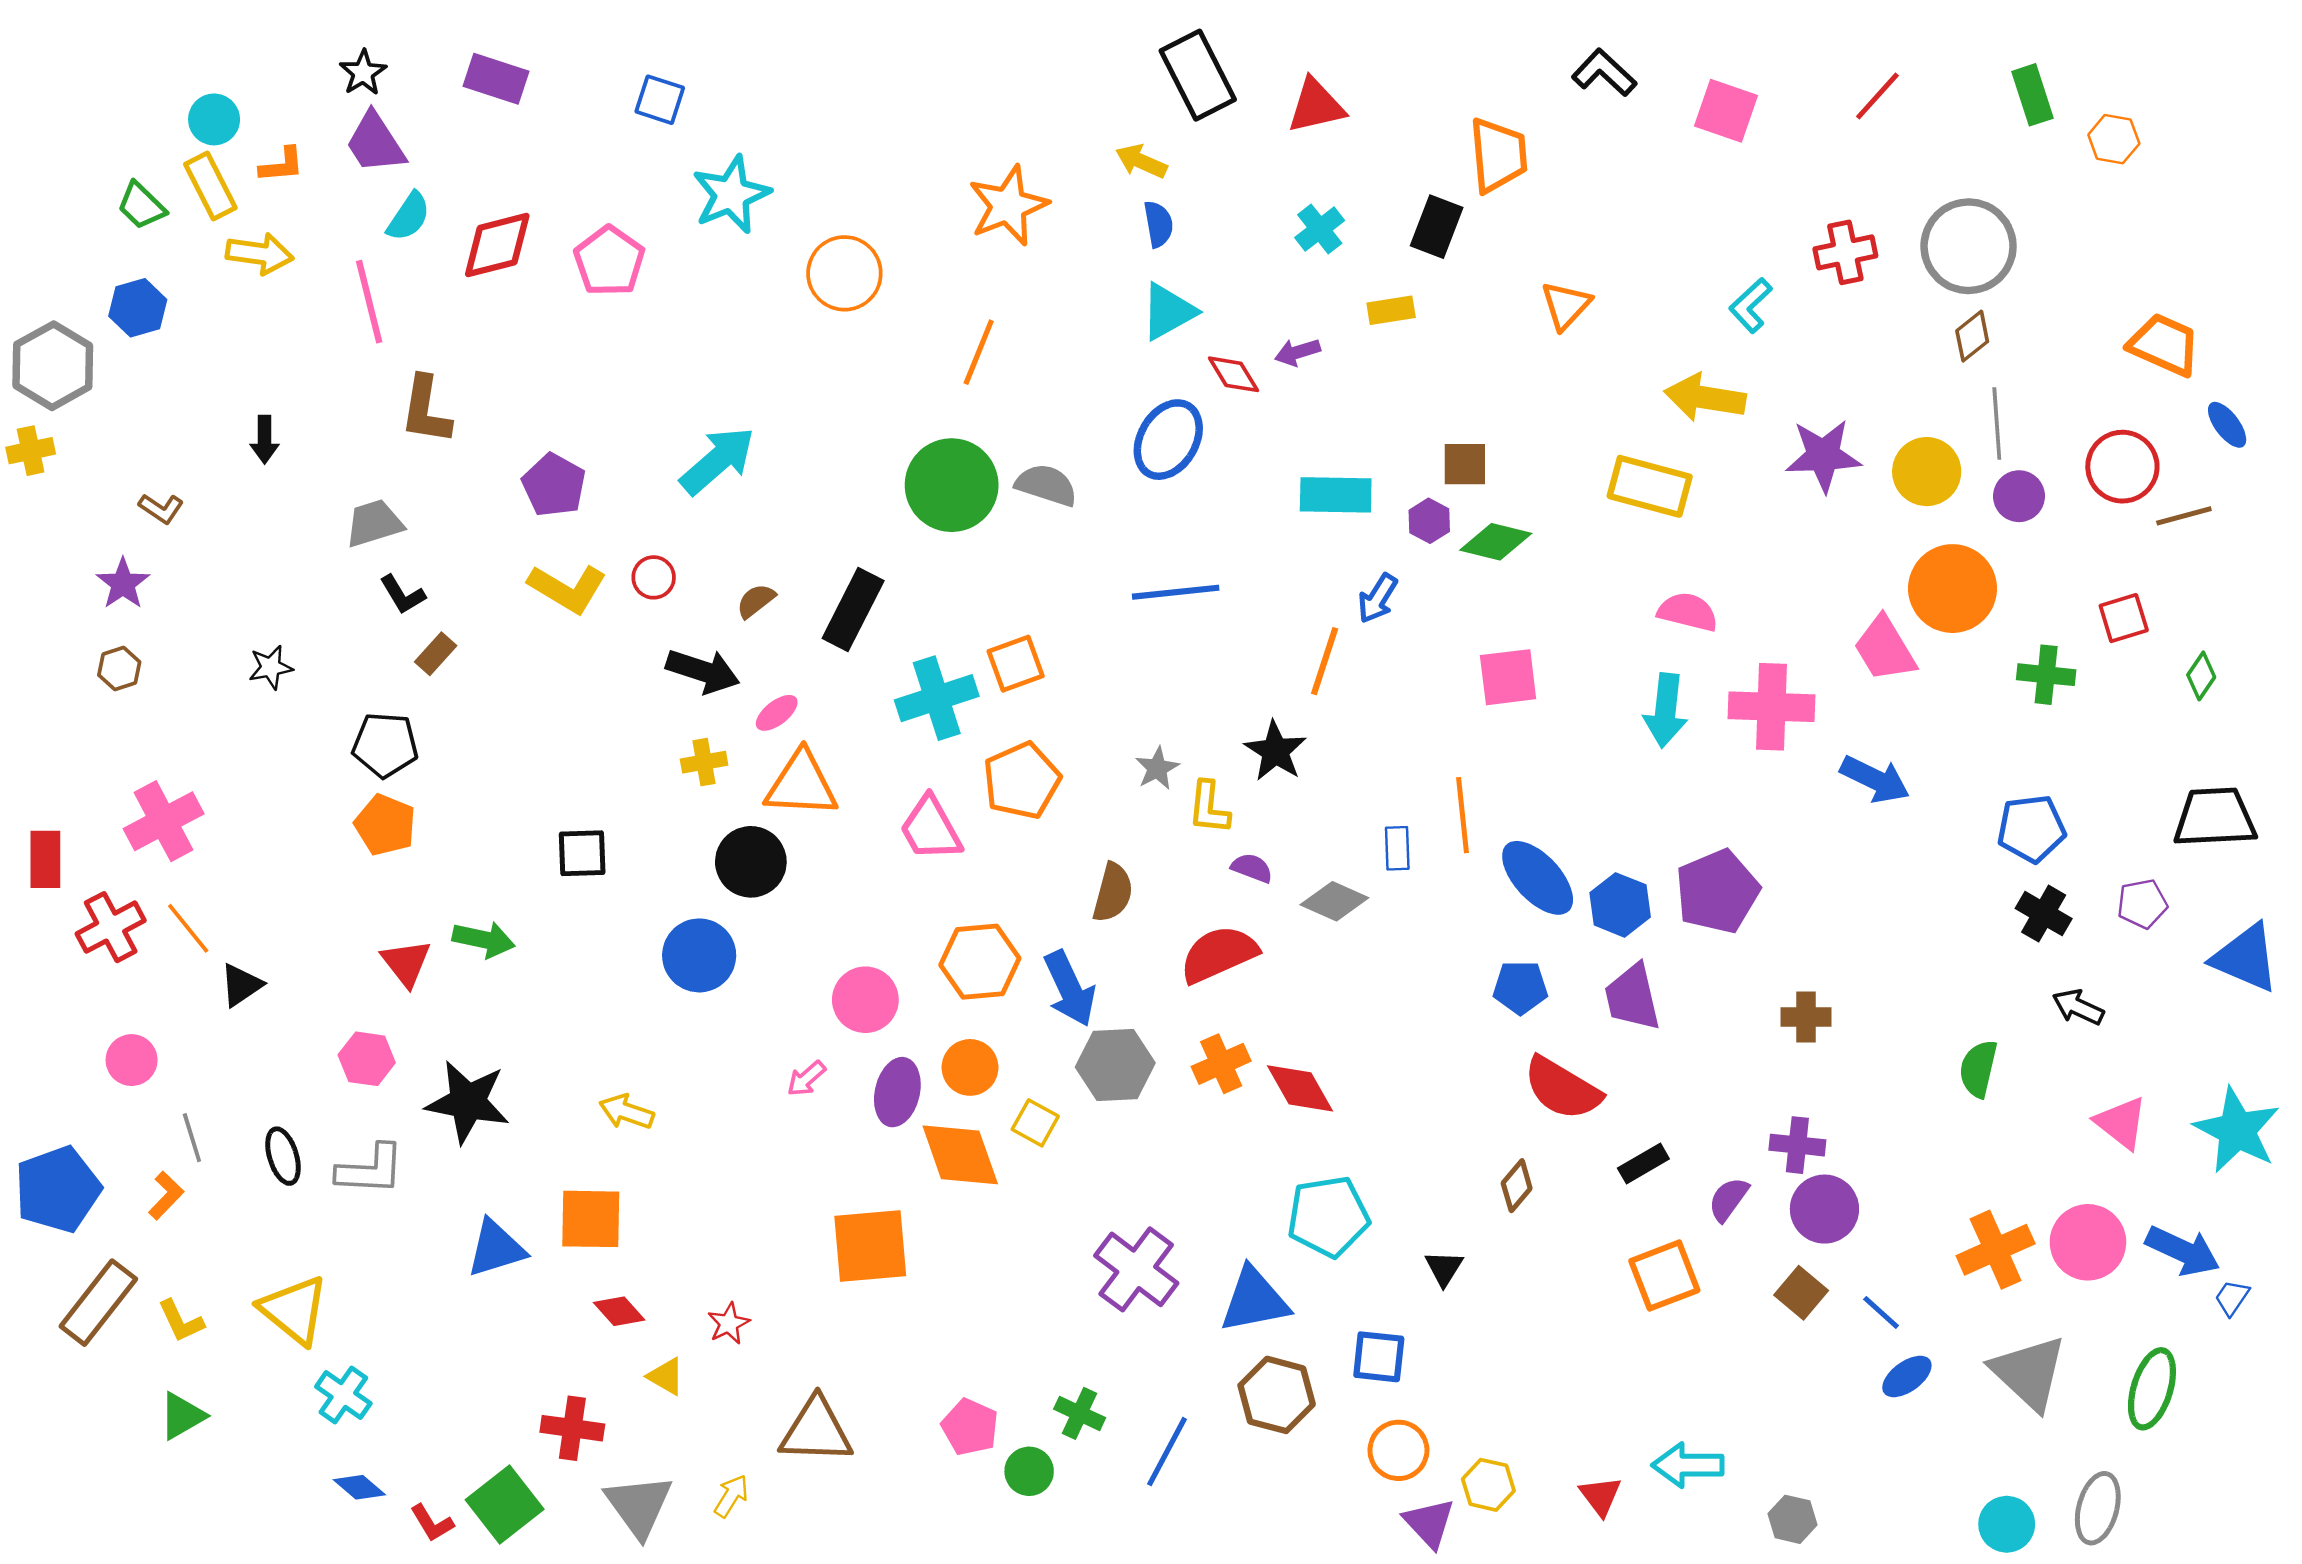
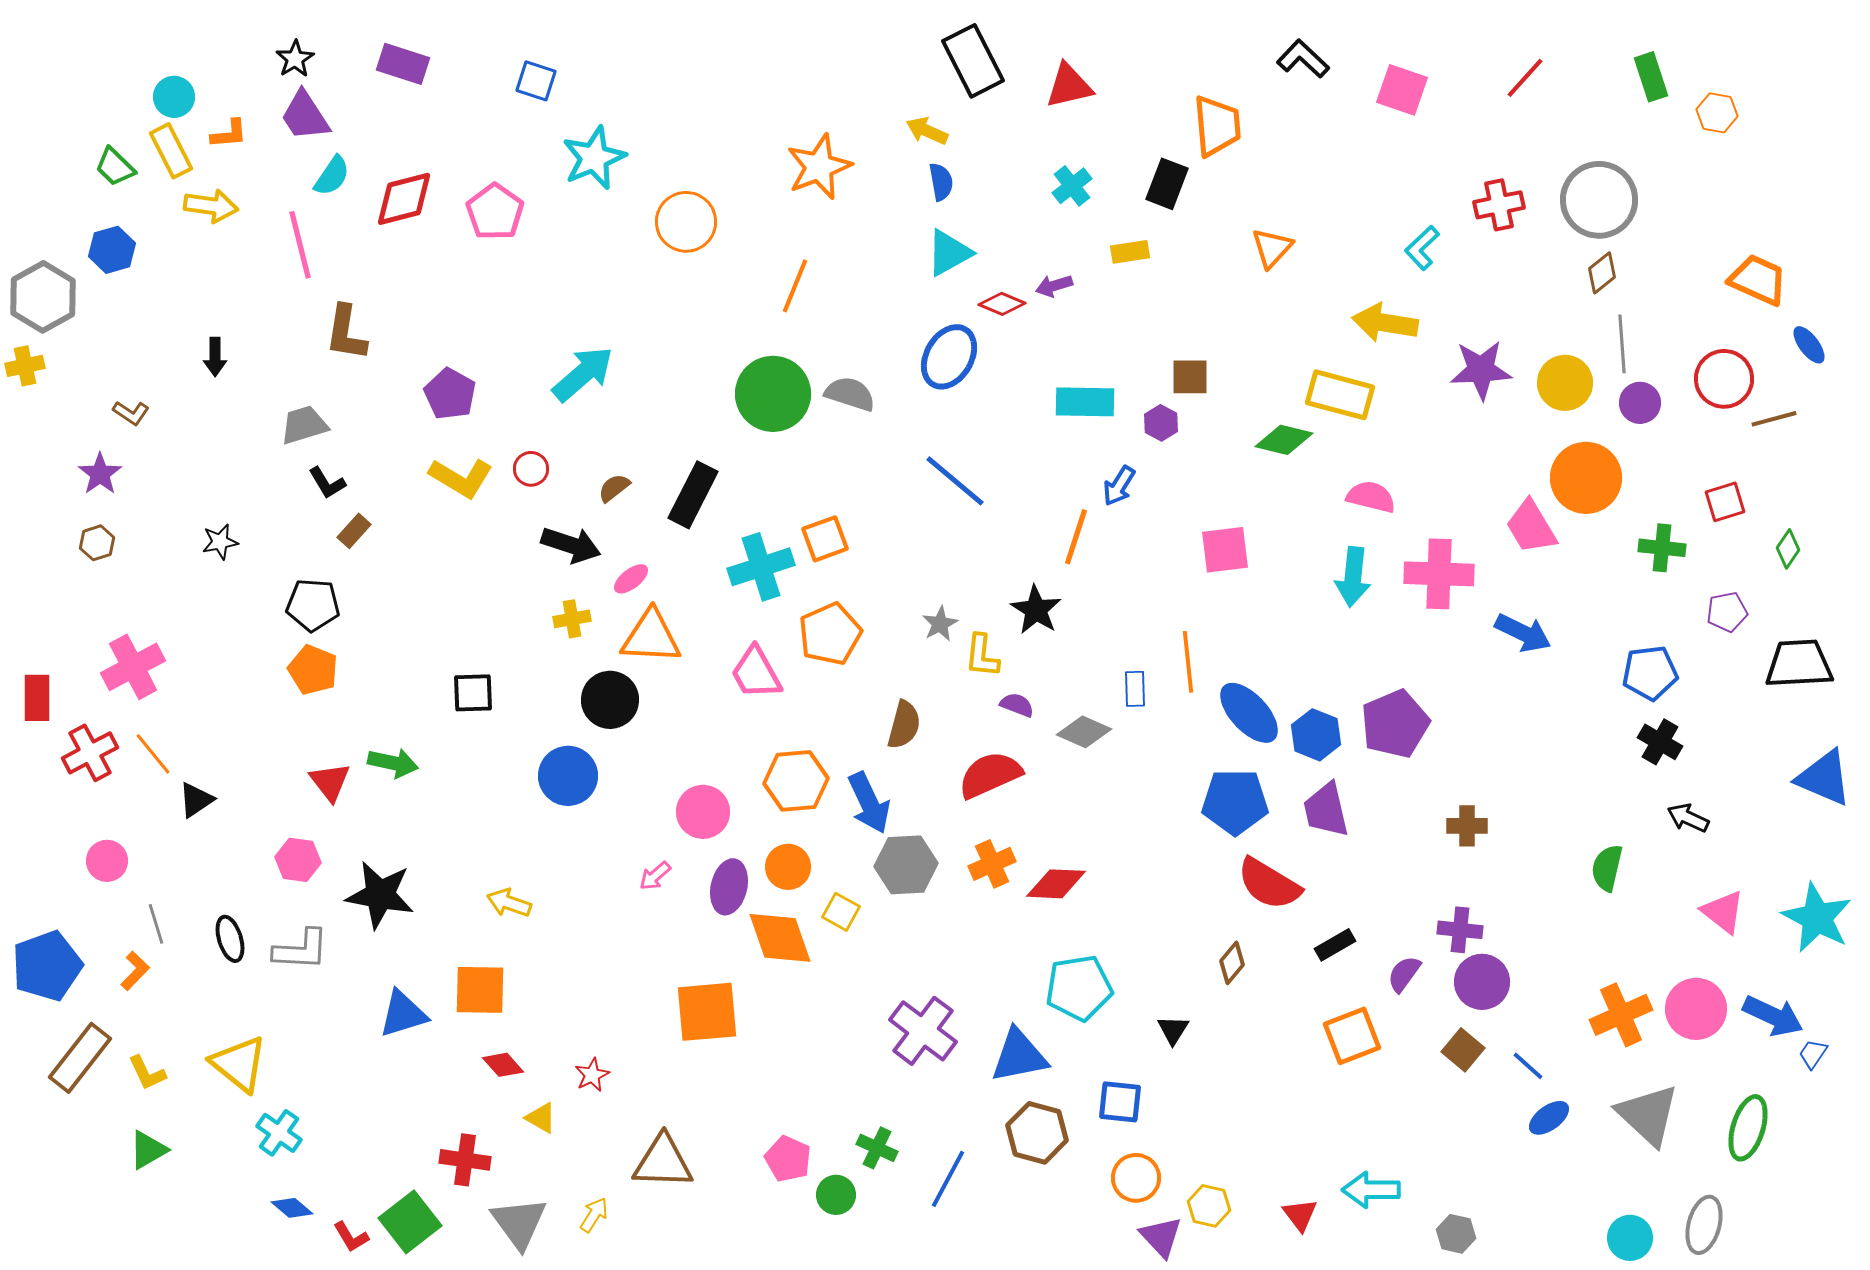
red diamond: (1233, 374) -> (1002, 304), turned -36
green diamond: (1496, 542) -> (1284, 440), moved
blue line: (1176, 592) -> (955, 481), turned 46
purple pentagon: (2142, 904) -> (1727, 612), moved
blue pentagon: (1520, 987) -> (1235, 802), size x1.5
red diamond: (1300, 1088) -> (1056, 884), turned -58

